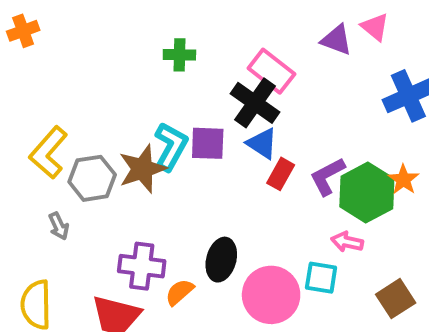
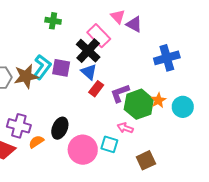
pink triangle: (375, 27) -> (118, 17), moved

